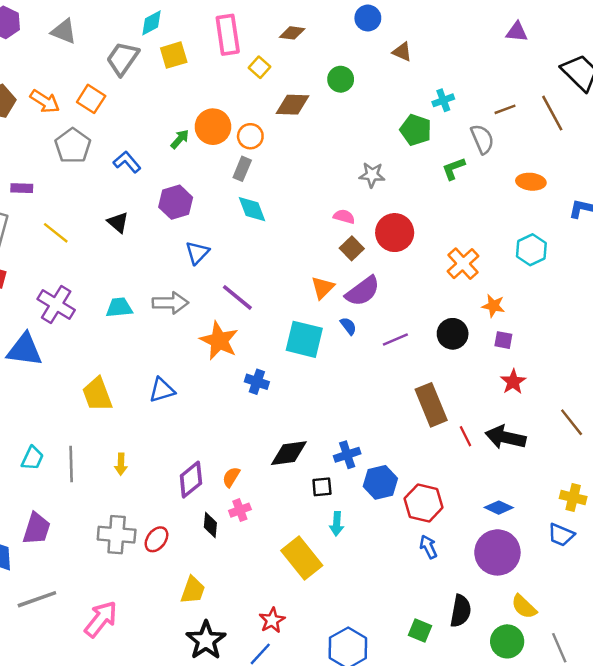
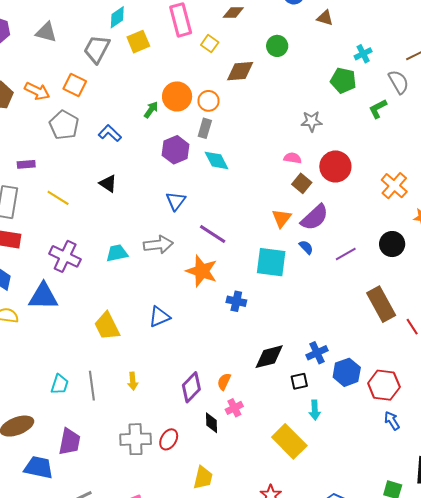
purple hexagon: (176, 202) -> (175, 150), moved

